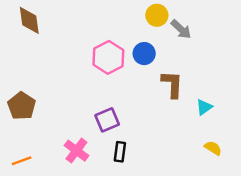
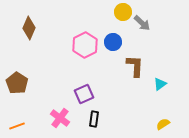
brown diamond: (29, 20) -> (29, 28), moved, turned 30
yellow semicircle: (213, 148) -> (163, 124), moved, turned -64

